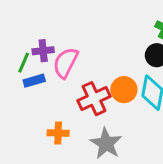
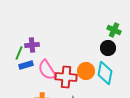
pink semicircle: (66, 63) -> (47, 70), moved, turned -60
red cross: (94, 99) -> (66, 77), turned 30

